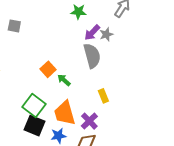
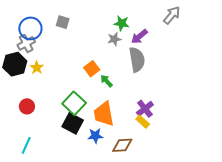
green star: (78, 12) -> (122, 23), moved
gray star: (106, 34) -> (114, 39), moved
yellow rectangle: (103, 96) -> (143, 122), moved, turned -32
purple cross: (89, 121) -> (145, 109), moved

